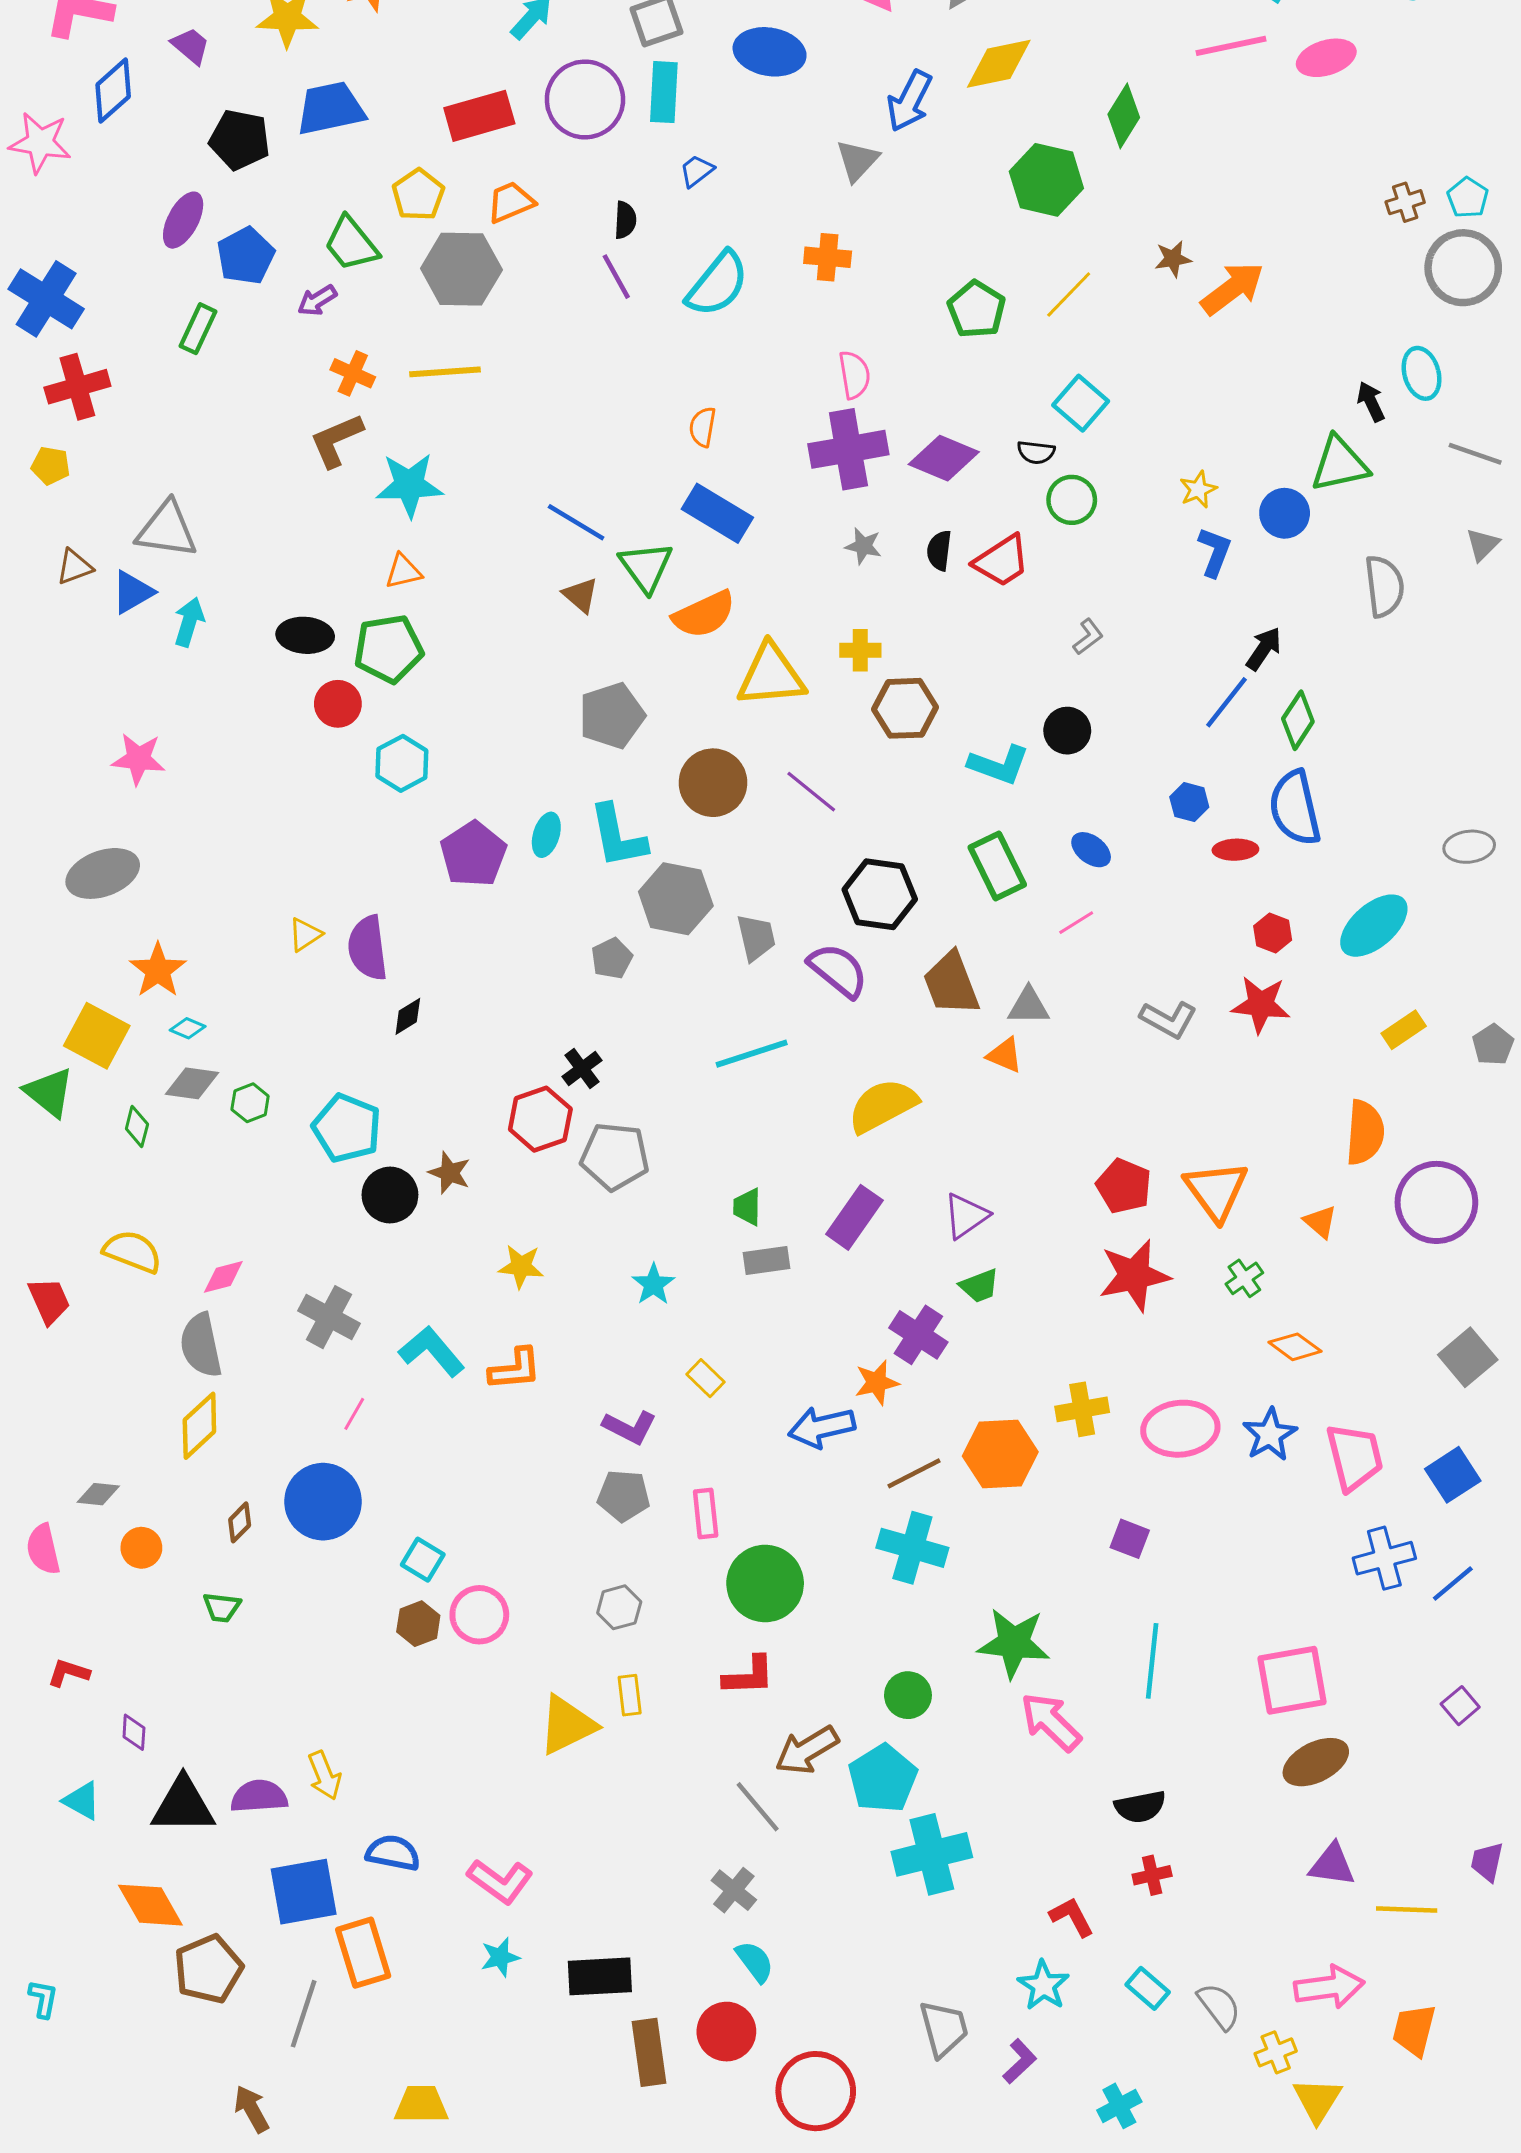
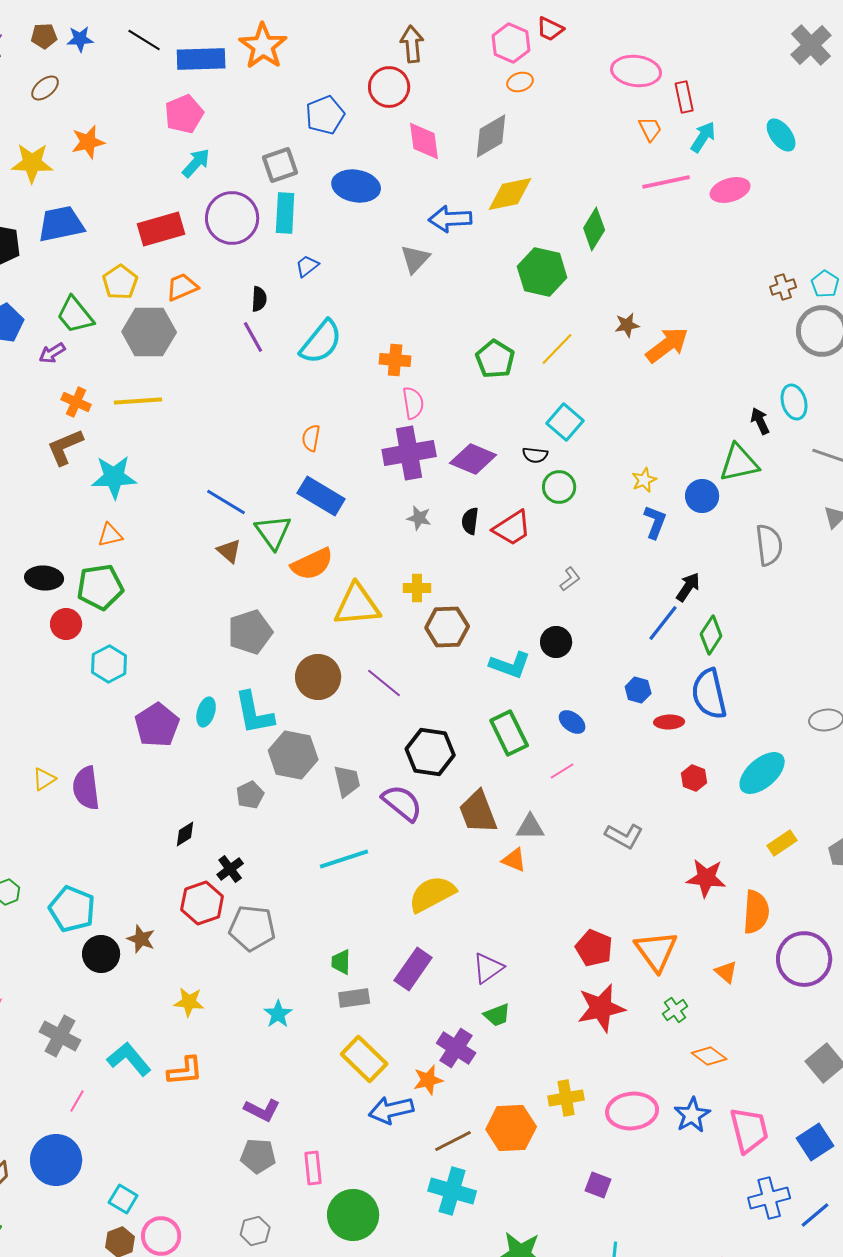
blue arrow: (909, 101) -> (450, 219), turned 60
orange cross: (828, 257) -> (395, 360), moved
red star: (1261, 1004) -> (706, 878), moved
black diamond: (408, 1016) -> (185, 834), moved
yellow rectangle: (706, 1378) -> (364, 1059), moved, size x1.8

